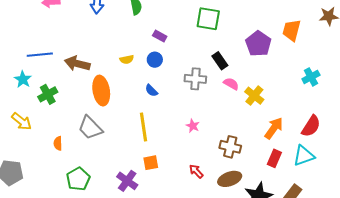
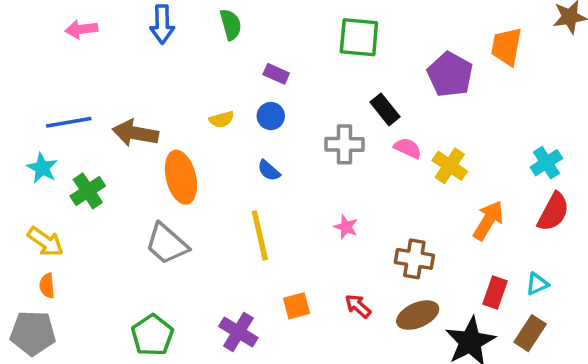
cyan cross: (311, 77) -> (546, 163), moved
orange semicircle: (58, 143) -> (47, 286), moved
cyan triangle: (304, 156) -> (537, 284), moved, size x0.6
red rectangle: (274, 158) -> (495, 292), moved
orange square: (151, 163) -> (296, 306), moved

